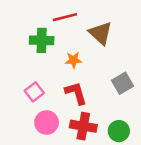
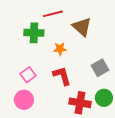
pink circle: (47, 122) -> (24, 100), moved
red cross: (83, 126) -> (80, 103), moved
green circle: (119, 131) -> (104, 98), moved

